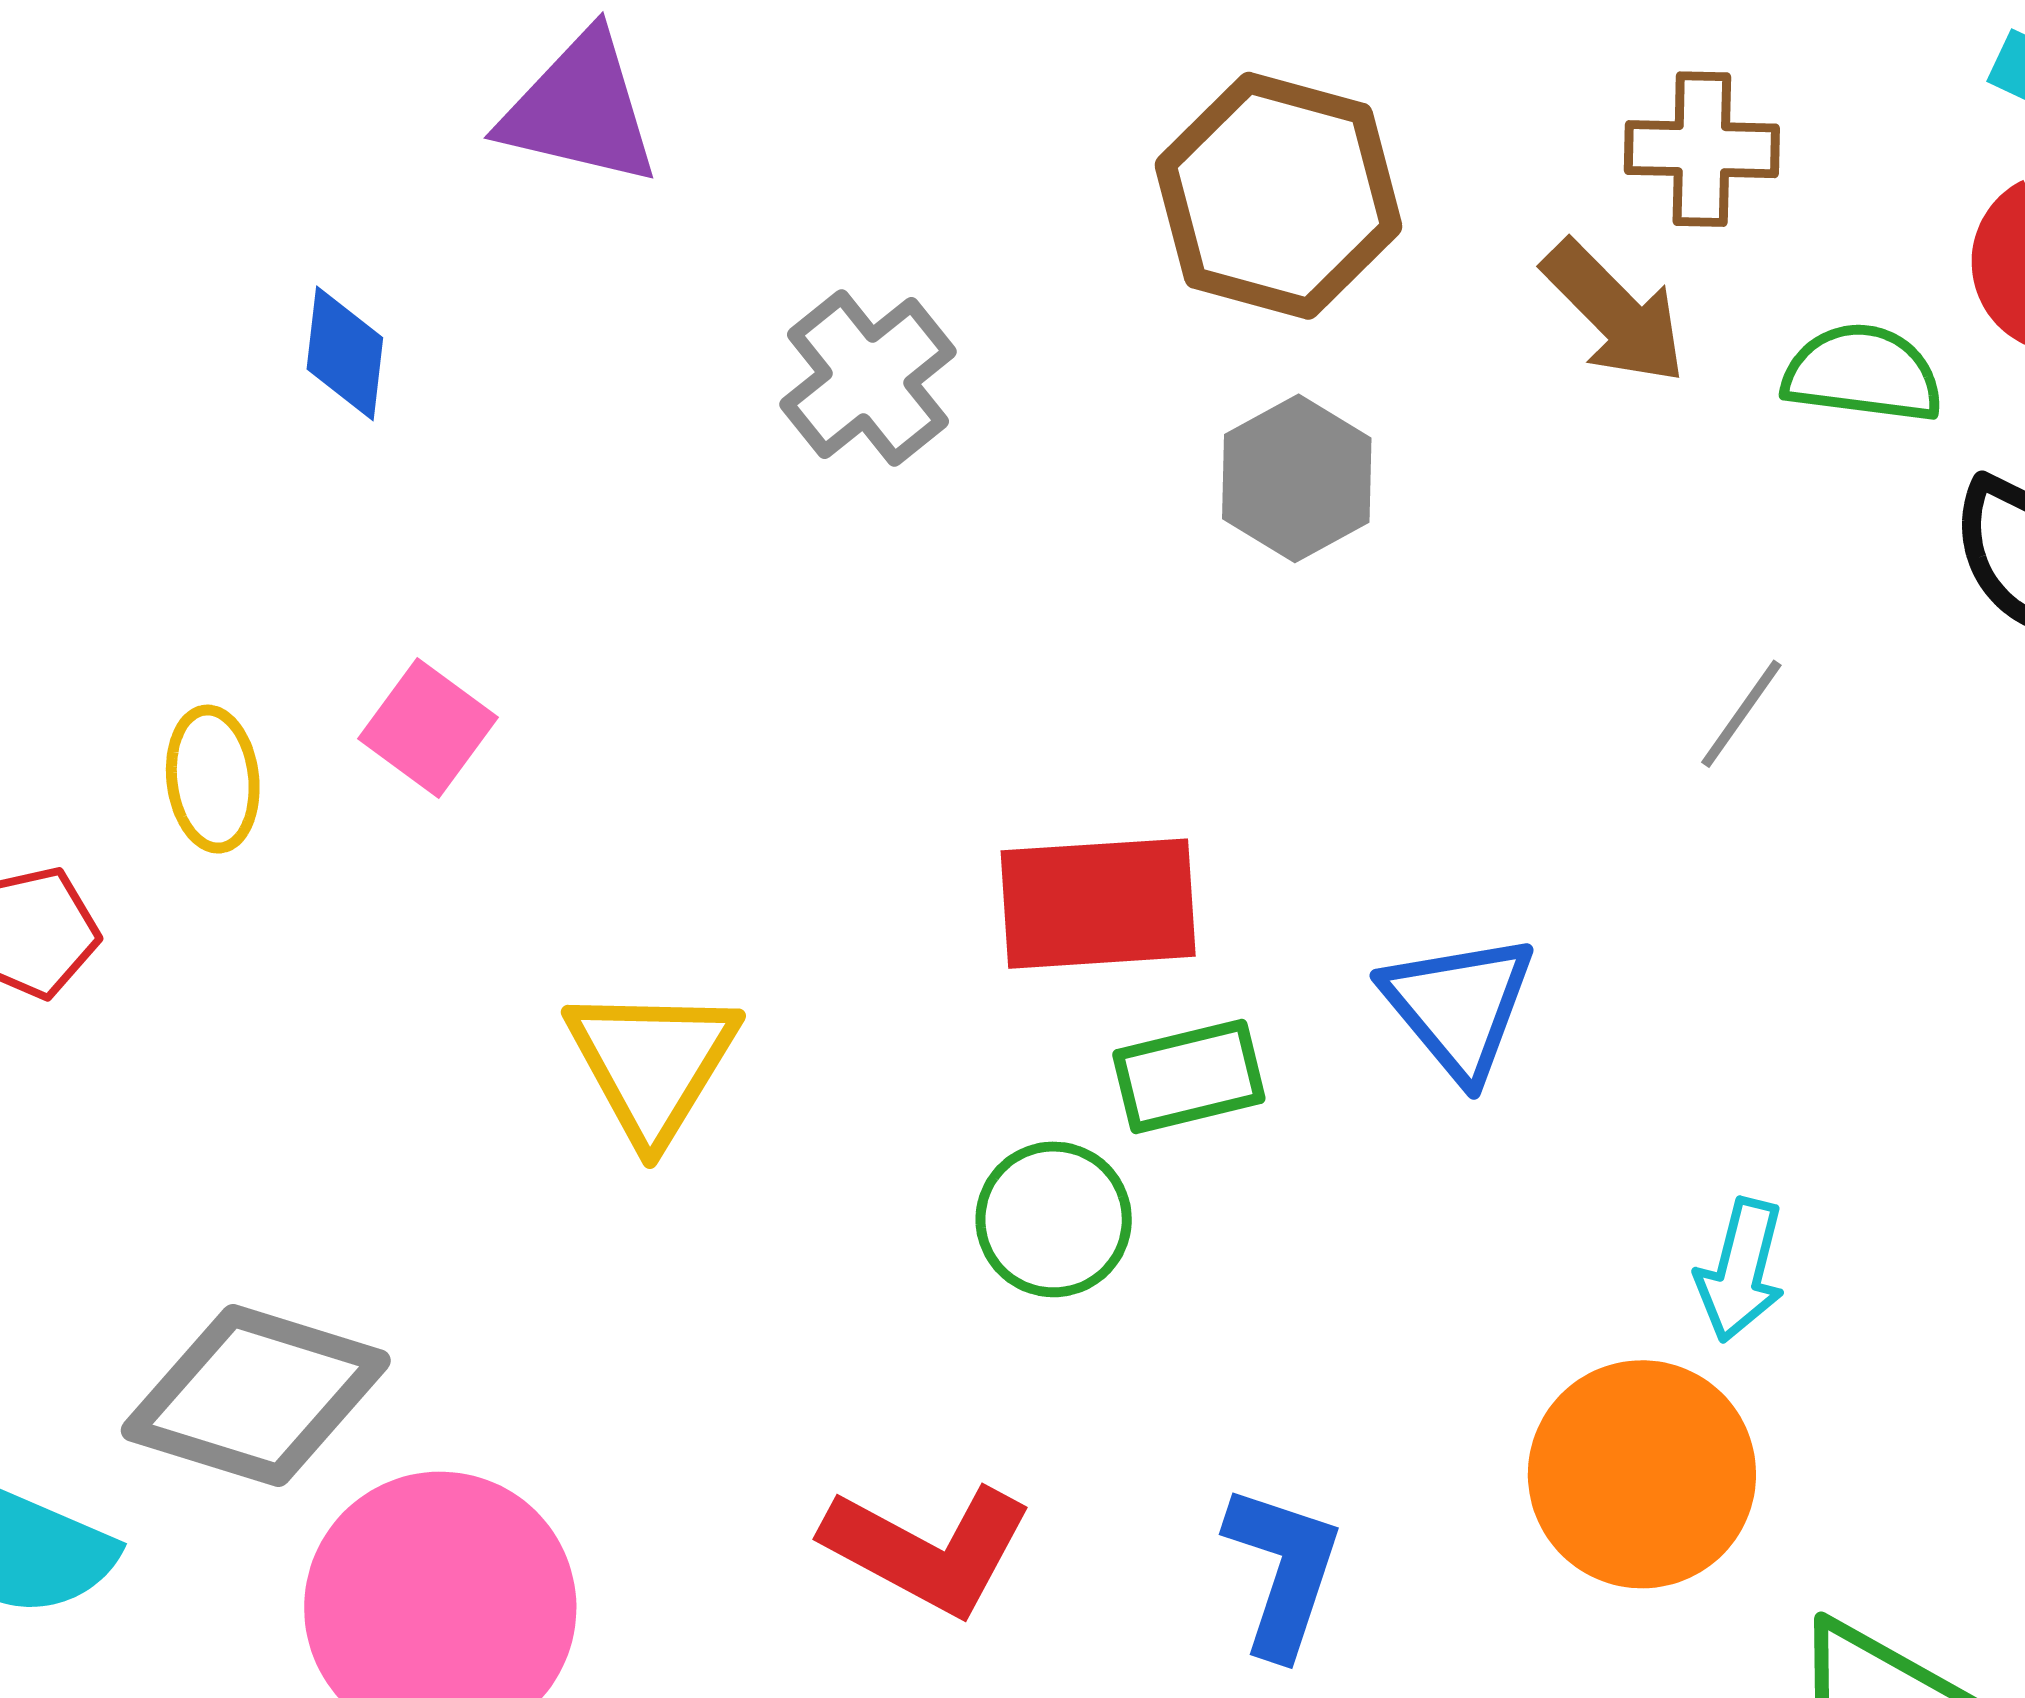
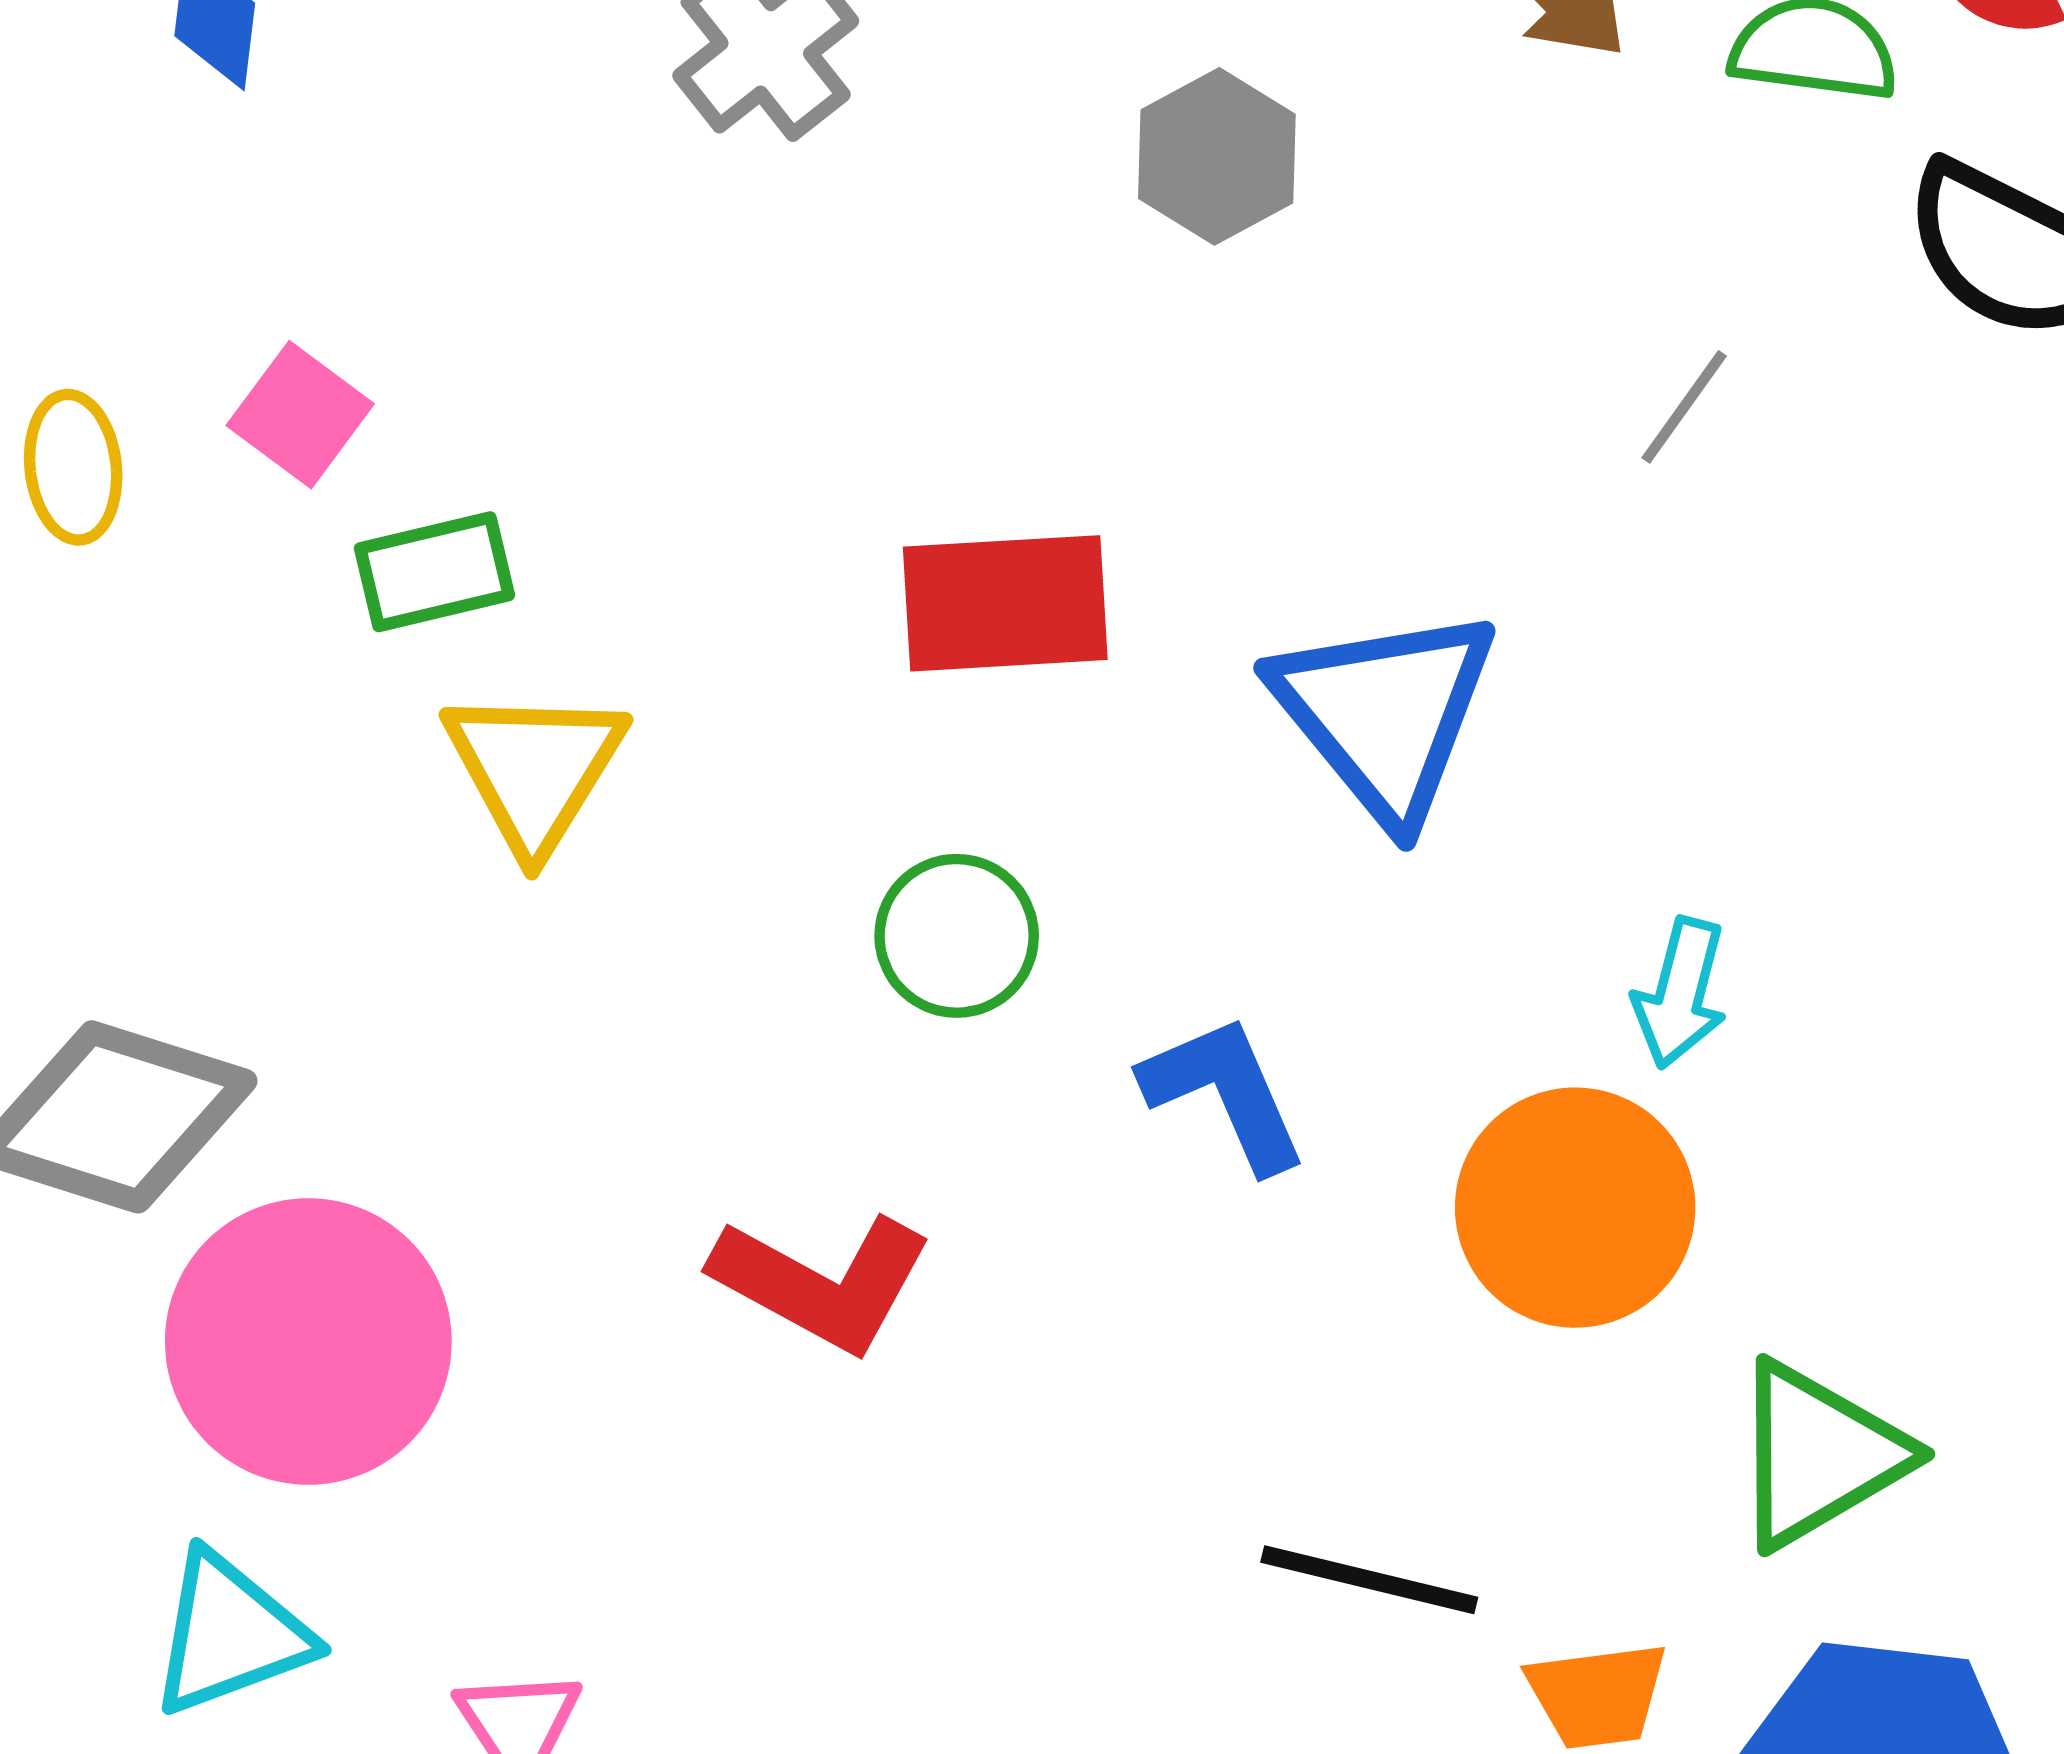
blue triangle: (1459, 1006) -> (1385, 713), size x1.4
green rectangle: (1189, 1076) -> (434, 572), moved
blue L-shape: (1283, 1570) -> (1225, 1093), moved, turned -42

